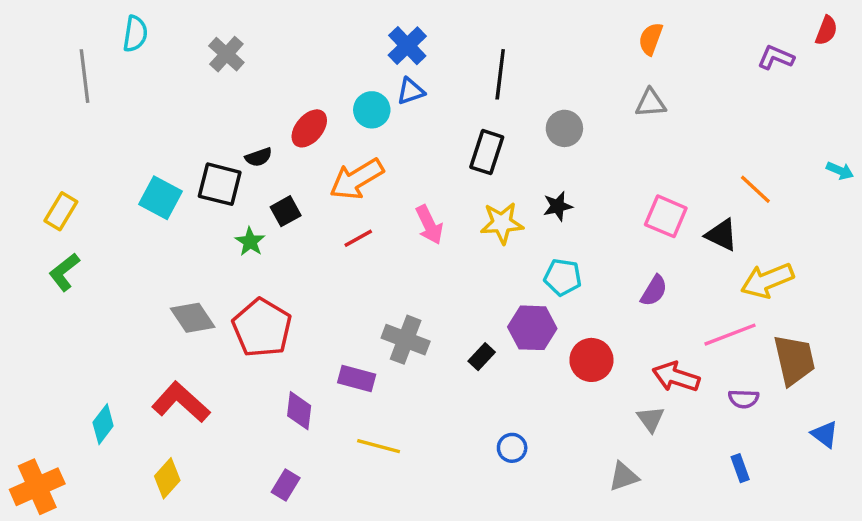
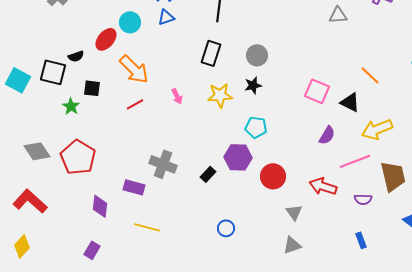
gray triangle: (651, 103) -> (338, 15), moved
cyan circle: (372, 110) -> (130, 22), moved
gray circle: (564, 128) -> (257, 55), moved
orange arrow: (357, 179) -> (134, 69), turned -104
black square: (286, 211) -> (92, 88), turned 36
pink arrow: (429, 225) -> (177, 96), size x0.7
purple semicircle: (654, 291) -> (327, 135), moved
gray triangle: (651, 419) -> (294, 212), moved

